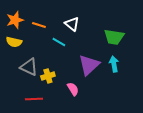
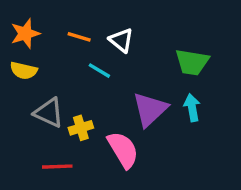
orange line: (39, 25) -> (79, 37), moved
pink semicircle: (73, 89) -> (123, 150), size x1.6

